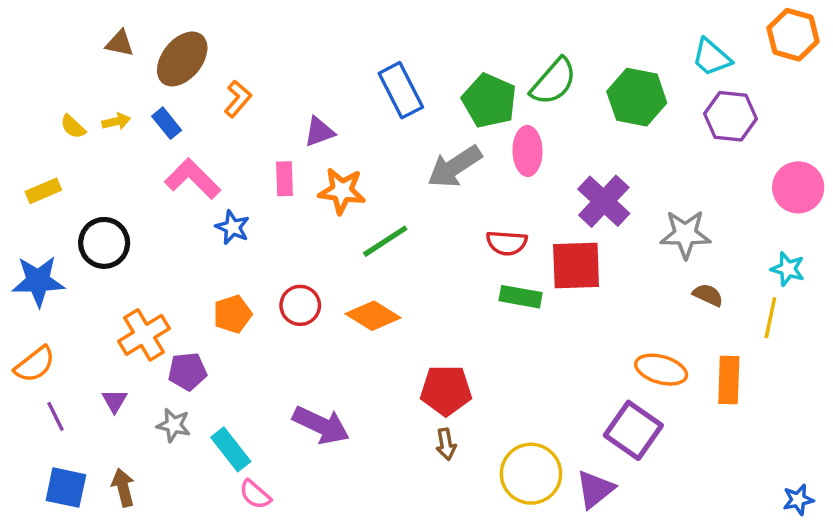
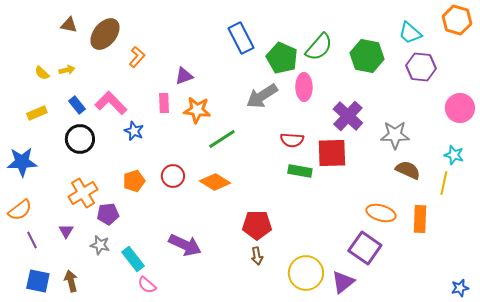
blue rectangle: (401, 90) -> (241, 38), moved
blue rectangle: (167, 123) -> (77, 105), moved
yellow rectangle: (43, 191) -> (37, 113), moved
black circle: (104, 243) -> (80, 139), moved
brown semicircle: (708, 295) -> (408, 170), size x1.4

